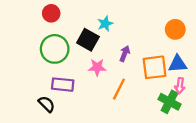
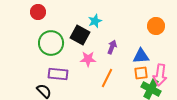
red circle: (51, 13) -> (38, 12), moved
blue triangle: (178, 64) -> (141, 56), moved
orange square: (155, 67) -> (141, 73), moved, size x0.6
pink arrow: (180, 86) -> (160, 75), size x1.5

